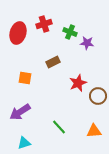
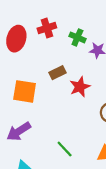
orange square: (25, 78) -> (25, 91), size x1.5
red star: (78, 83) -> (80, 87), moved

